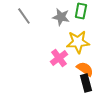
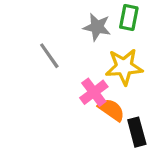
gray line: (24, 16) -> (49, 56), moved
orange semicircle: (85, 69) -> (111, 110), moved

